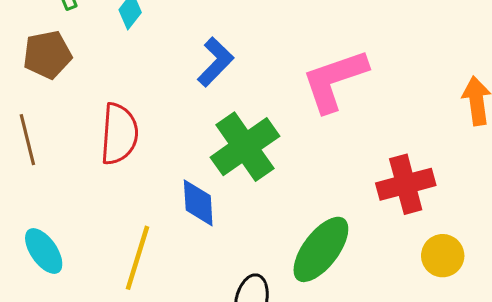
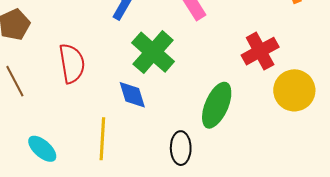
yellow circle: (443, 256) -> (294, 90), size x1.5

